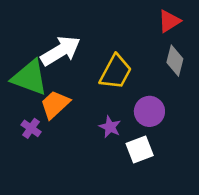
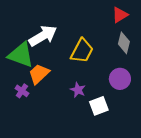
purple circle: (149, 111) -> (120, 79), moved

